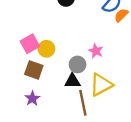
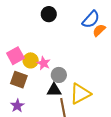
pink star: (96, 51) -> (44, 63), moved

